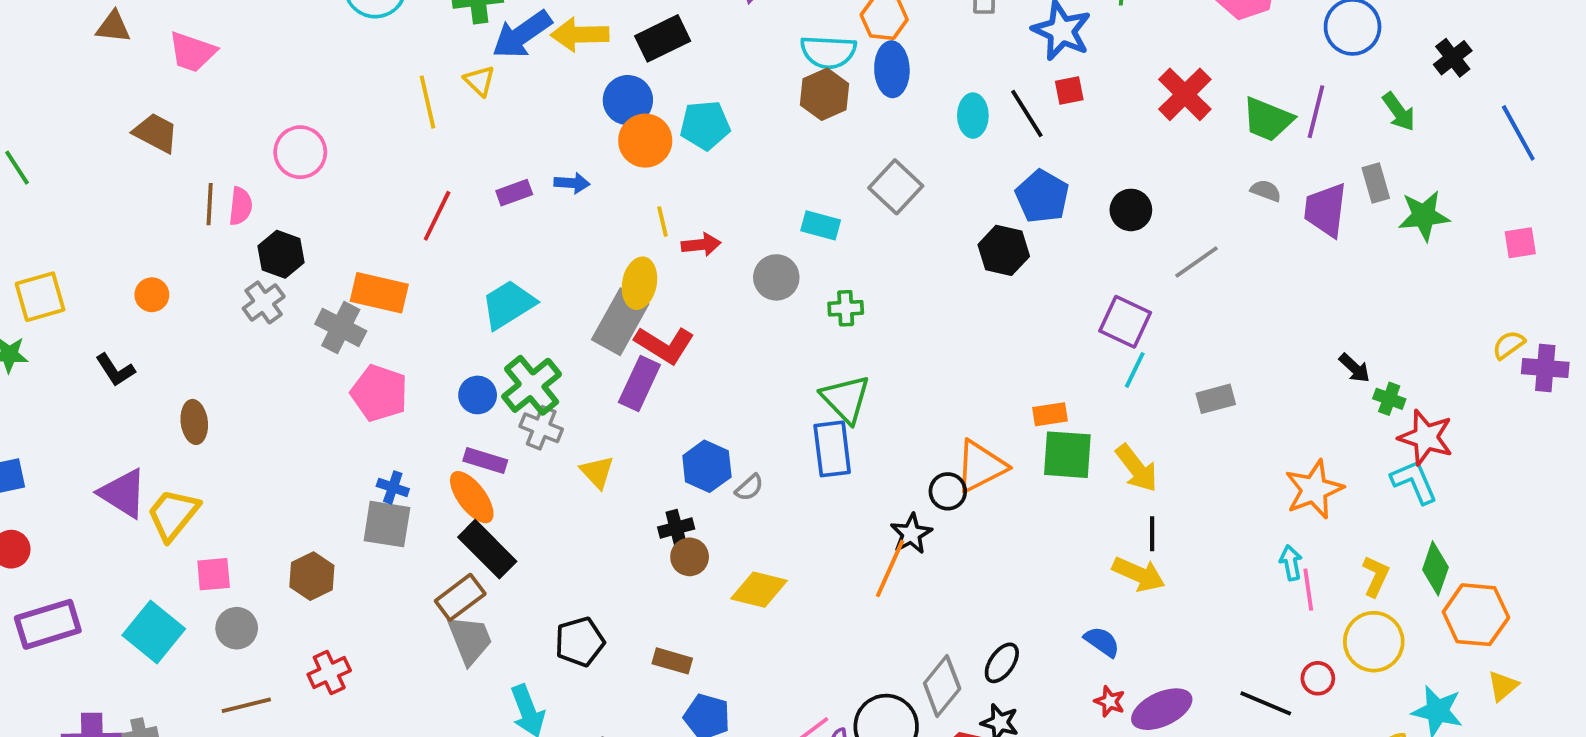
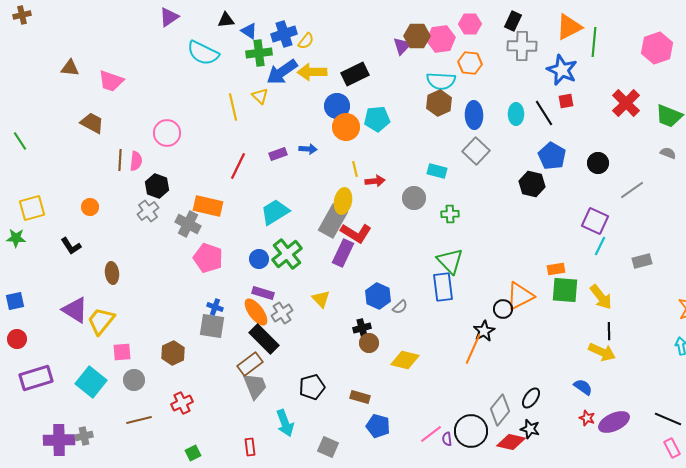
blue ellipse: (892, 69) -> (474, 115), moved
gray cross: (541, 428) -> (282, 313), moved, turned 35

